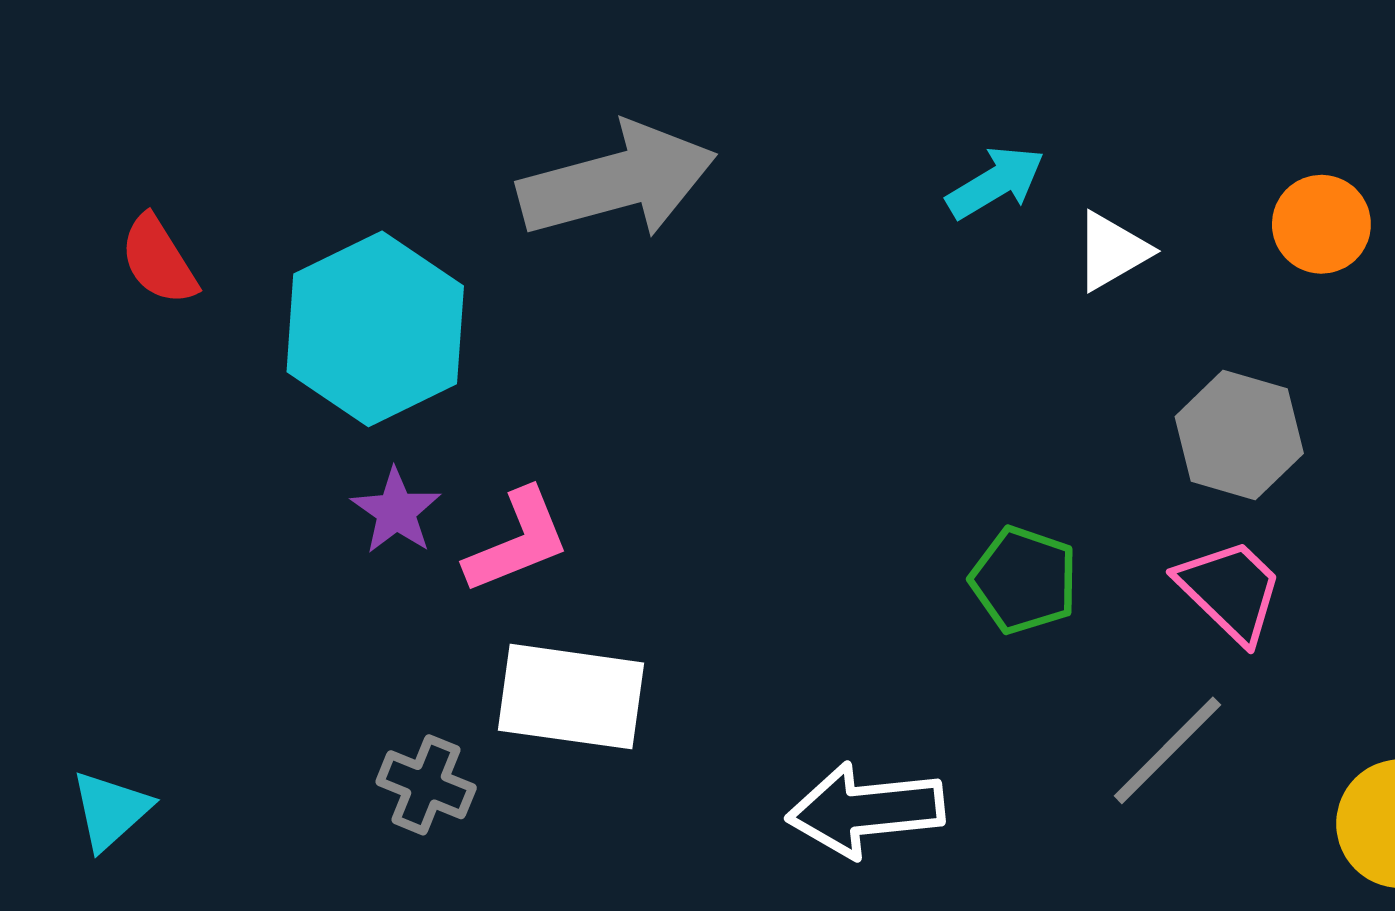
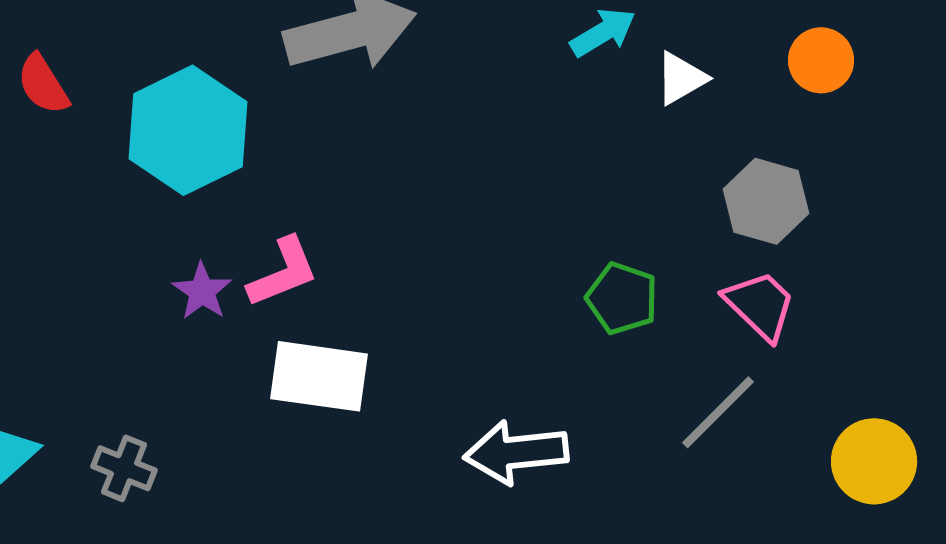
purple star: (396, 511) -> (202, 291), moved
gray cross: (426, 785) -> (124, 468), moved

